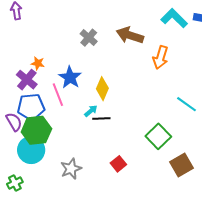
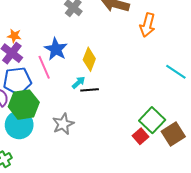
orange star: (38, 63) -> (14, 36), moved
green square: (158, 136) -> (152, 120), moved
red square: (118, 164) -> (140, 136), moved
gray star: (71, 169) -> (63, 124), moved

